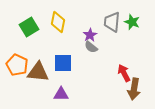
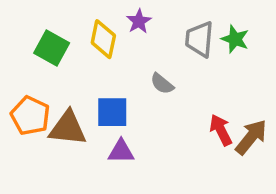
green square: (29, 27) -> (52, 48), turned -30
purple star: (90, 35) -> (139, 21), moved
brown arrow: (134, 89) -> (251, 137), moved, turned -150
purple triangle: (61, 94) -> (121, 151), moved

